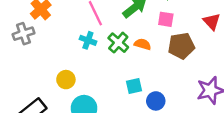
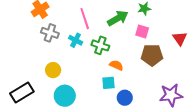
gray cross: (23, 34) -> (50, 33), moved, turned 30
green cross: (118, 43) -> (100, 45), turned -30
orange semicircle: (143, 44) -> (116, 65), moved

